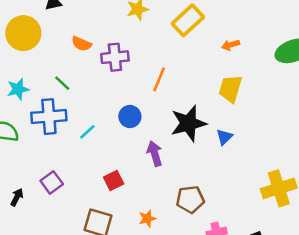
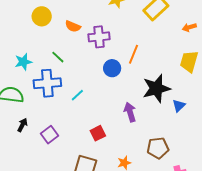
yellow circle: (23, 33) -> (42, 16), moved, size x0.7
blue circle: (130, 116) -> (112, 68), moved
blue triangle: (224, 137) -> (179, 106), moved
black arrow: (17, 197) -> (22, 125), moved

